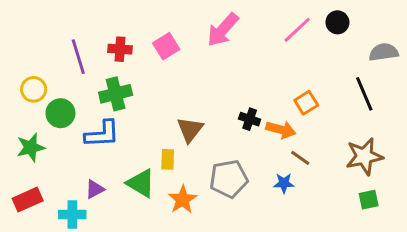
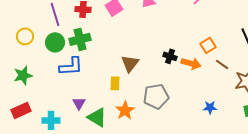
green circle: (60, 113) -> (55, 42), moved
brown line: (300, 158) -> (222, 64), moved
green triangle: (141, 183) -> (97, 117), moved
blue star: (284, 183) -> (210, 107), moved
purple triangle: (95, 189) -> (79, 103), moved, turned -32

